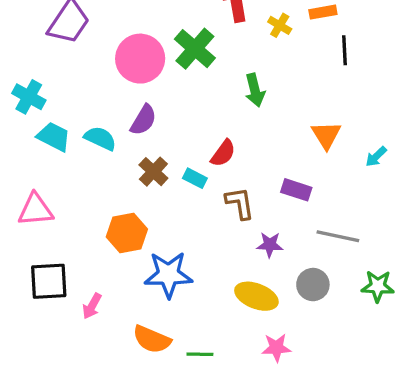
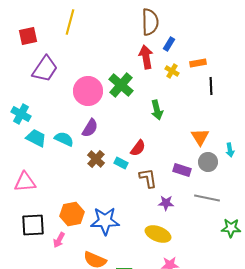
cyan arrow: (376, 157) -> (230, 150), turned -56
orange hexagon: (127, 233) -> (72, 214), moved
gray circle: (313, 285) -> (208, 162), moved

